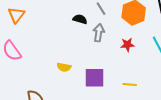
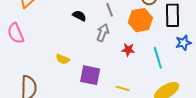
black semicircle: (80, 19) -> (79, 16), moved

